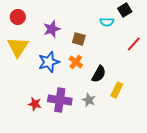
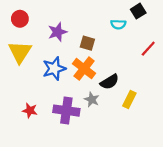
orange cross: (76, 62) -> (84, 69), size x1.5
black semicircle: (99, 74) -> (109, 82), turned 30
gray star: (89, 100) -> (92, 99), moved
red star: (35, 104) -> (30, 111), moved

